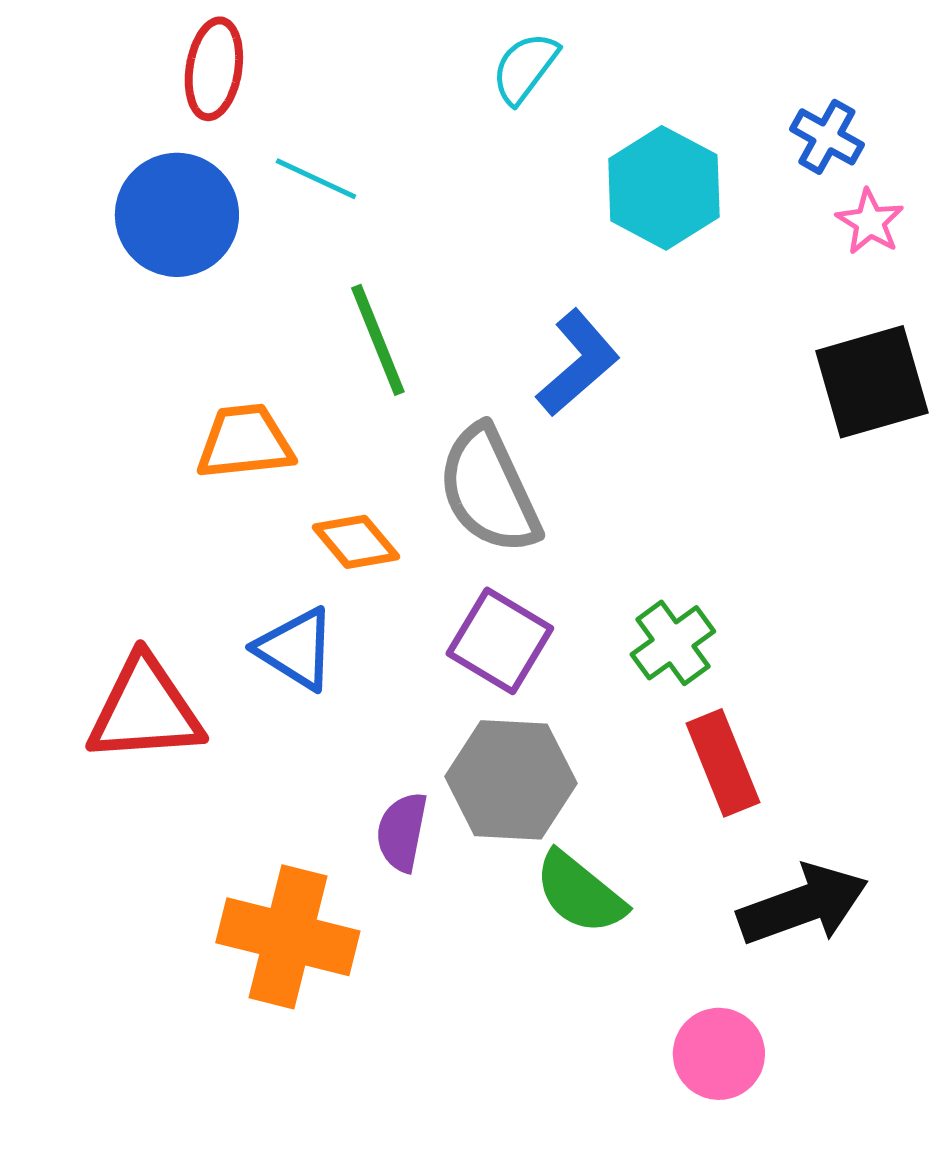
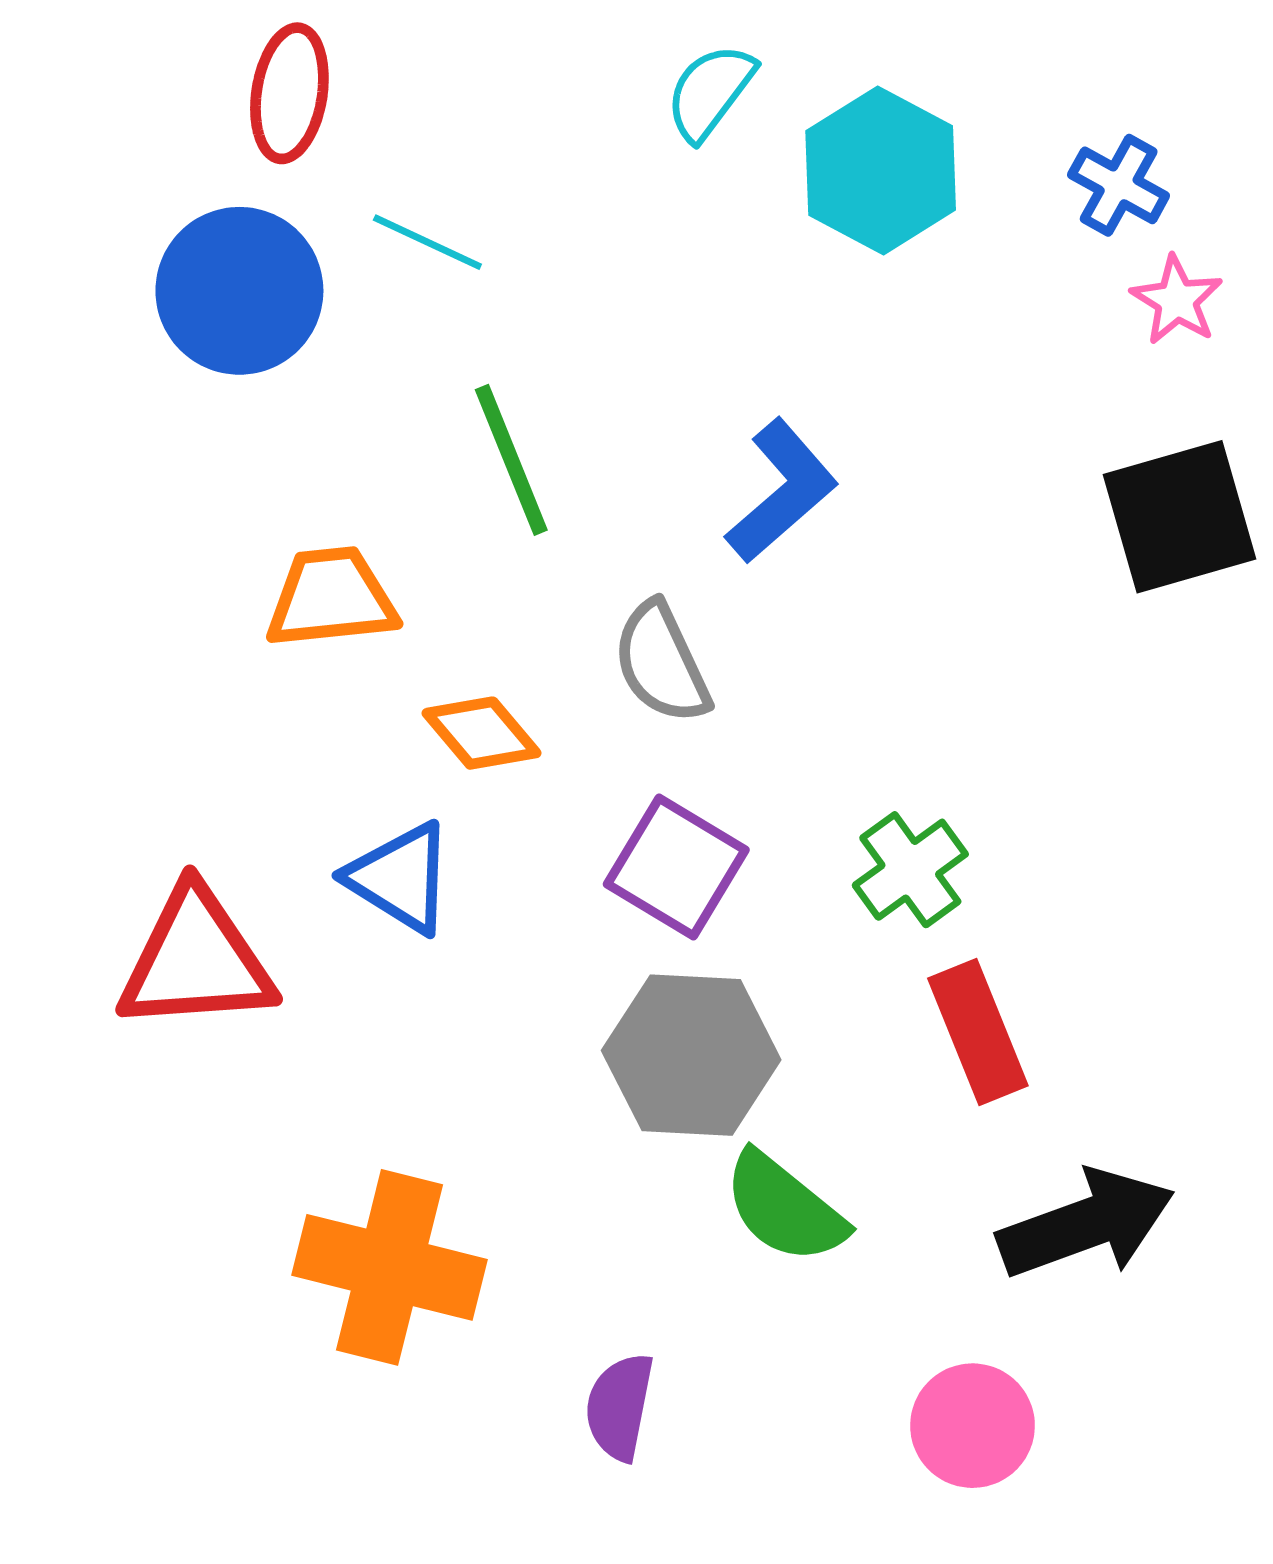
cyan hexagon: (664, 188) -> (881, 170), moved
gray semicircle: (489, 490) -> (661, 663), size x0.7
purple semicircle: (402, 832) -> (619, 1407), moved

